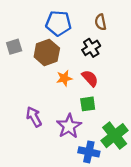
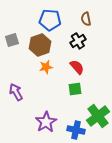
orange star: (64, 78) -> (46, 67), moved
purple arrow: (34, 117) -> (16, 92), moved
purple star: (69, 126) -> (46, 122), moved

